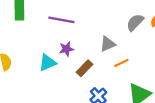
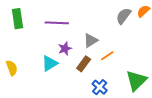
gray triangle: (108, 44) -> (91, 40), moved
orange line: (121, 63) -> (107, 56), moved

